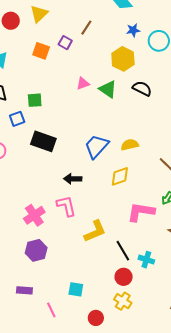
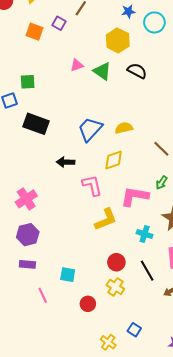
pink L-shape: (66, 206) -> (92, 185), moved
yellow L-shape: (95, 231) -> (106, 219), moved
black line: (123, 251) -> (147, 271), moved
cyan cross: (146, 260) -> (145, 234), moved
purple rectangle: (24, 290) -> (27, 264), moved

